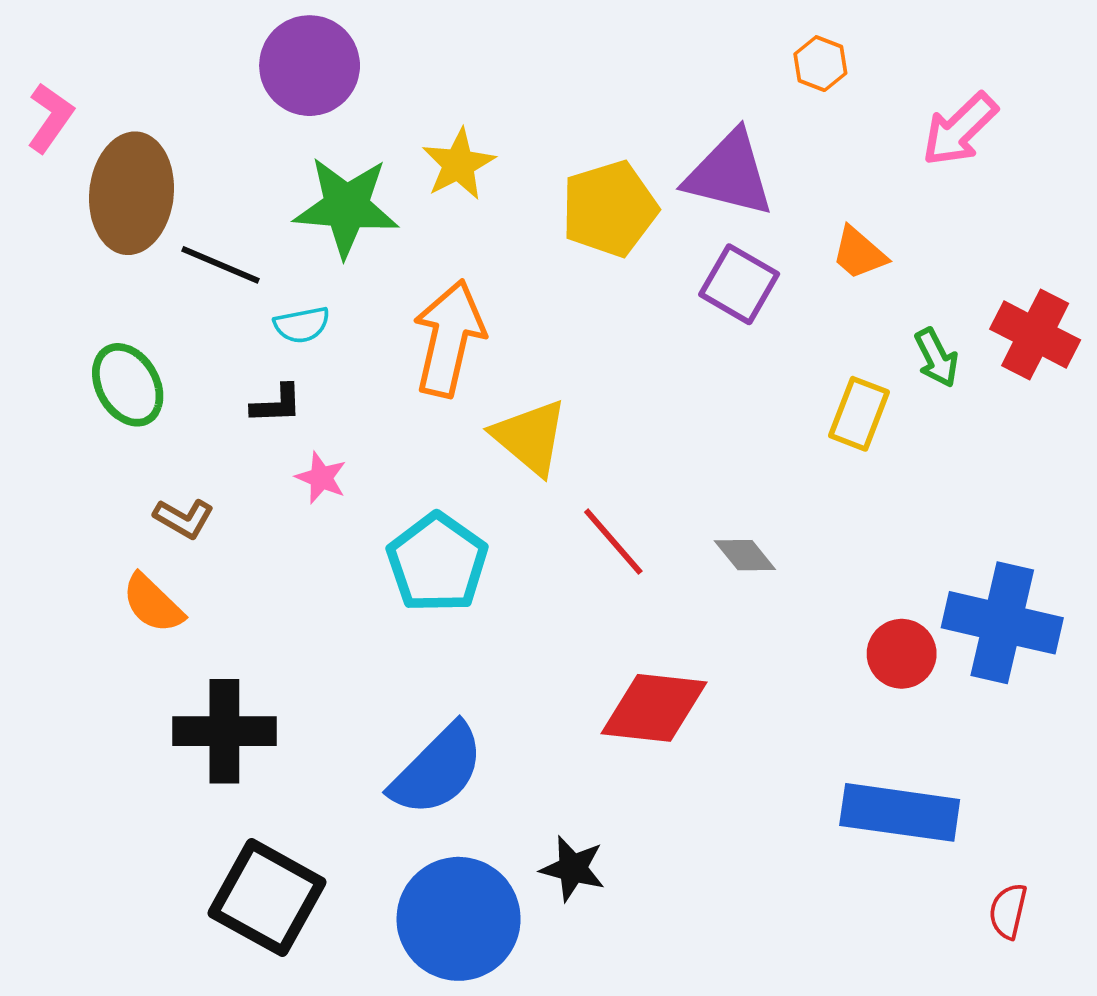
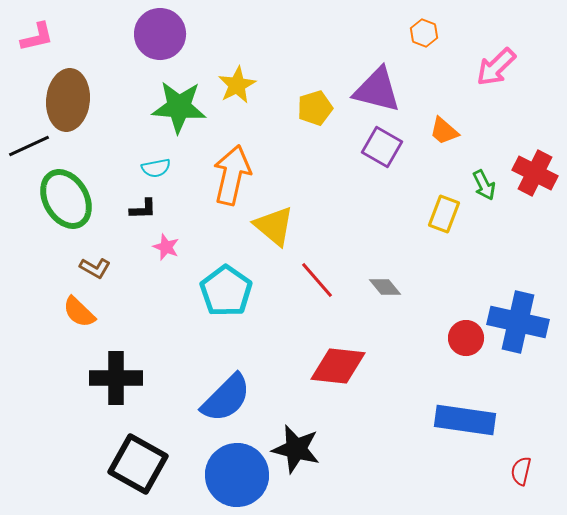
pink L-shape: (50, 118) -> (37, 37), moved, turned 42
yellow pentagon: (609, 209) -> (315, 108), size x0.7
black line: (221, 265) -> (29, 146), moved, turned -48
green ellipse: (128, 385) -> (66, 199), size x1.4
black star: (573, 869) -> (296, 449), size x1.4

